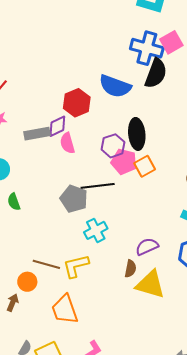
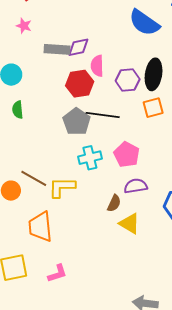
red hexagon: (77, 103) -> (80, 84), moved
pink semicircle: (67, 143) -> (97, 66), moved
pink pentagon: (124, 162) -> (127, 155), moved
yellow triangle: (150, 284) -> (130, 224), size x0.7

